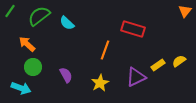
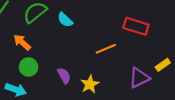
orange line: (105, 50) -> (106, 49), turned 48
yellow star: (100, 83) -> (90, 84), moved

